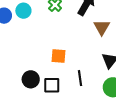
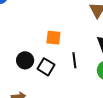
black square: (52, 85) -> (46, 67), turned 30

